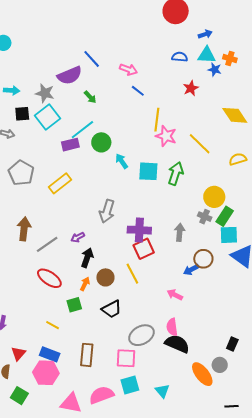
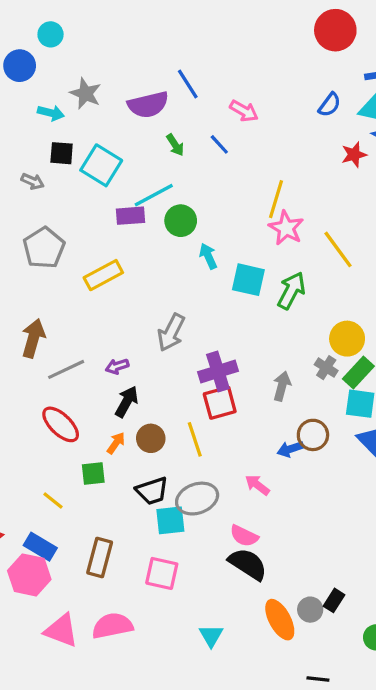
blue semicircle: (180, 57) -> (330, 105), turned 112
red star: (191, 88) -> (354, 155), moved
blue line: (138, 91) -> (219, 144), moved
gray star: (45, 93) -> (85, 93), moved
cyan square: (47, 117) -> (101, 165), turned -30
purple cross: (139, 230) -> (218, 371), turned -30
pink semicircle: (172, 327) -> (244, 536), turned -66
gray ellipse: (141, 335) -> (197, 499), moved
black rectangle: (232, 344) -> (334, 600), moved
cyan square: (130, 385) -> (170, 520), moved

